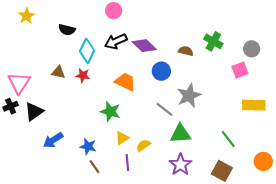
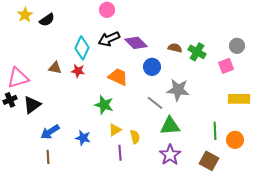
black semicircle: (67, 30) -> (47, 20), moved, turned -49
green cross: (213, 41) -> (197, 52), moved
pink triangle: (19, 83) -> (18, 78), turned 40
gray star: (189, 96) -> (178, 90), turned 30
green line: (228, 139) -> (215, 131), turned 36
yellow semicircle: (143, 145) -> (135, 137), turned 112
orange circle: (263, 161) -> (235, 140), moved
brown line: (94, 167) -> (48, 157), moved, turned 32

